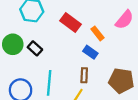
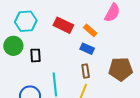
green circle: (13, 44) -> (13, 46), moved
black rectangle: (35, 48) -> (36, 55), turned 56

